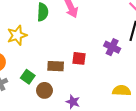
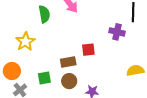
green square: (28, 77) -> (44, 78), turned -32
brown circle: (44, 90) -> (69, 81), moved

